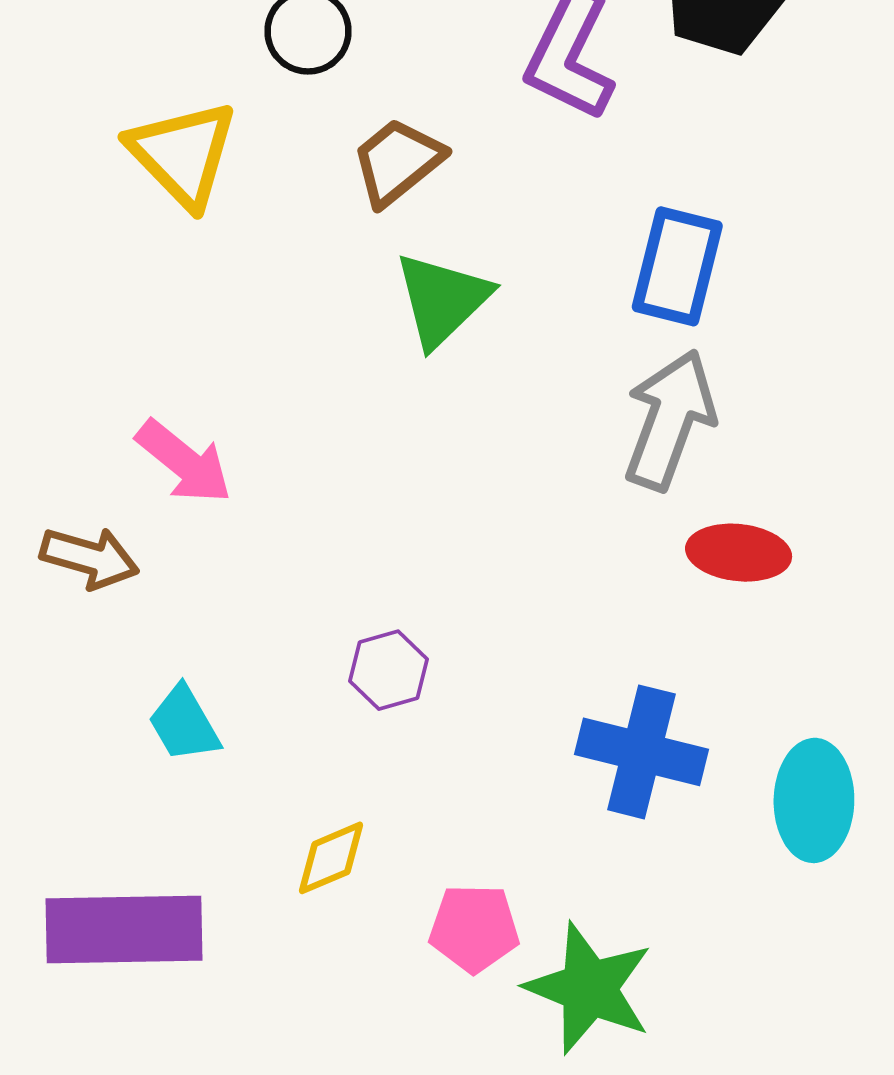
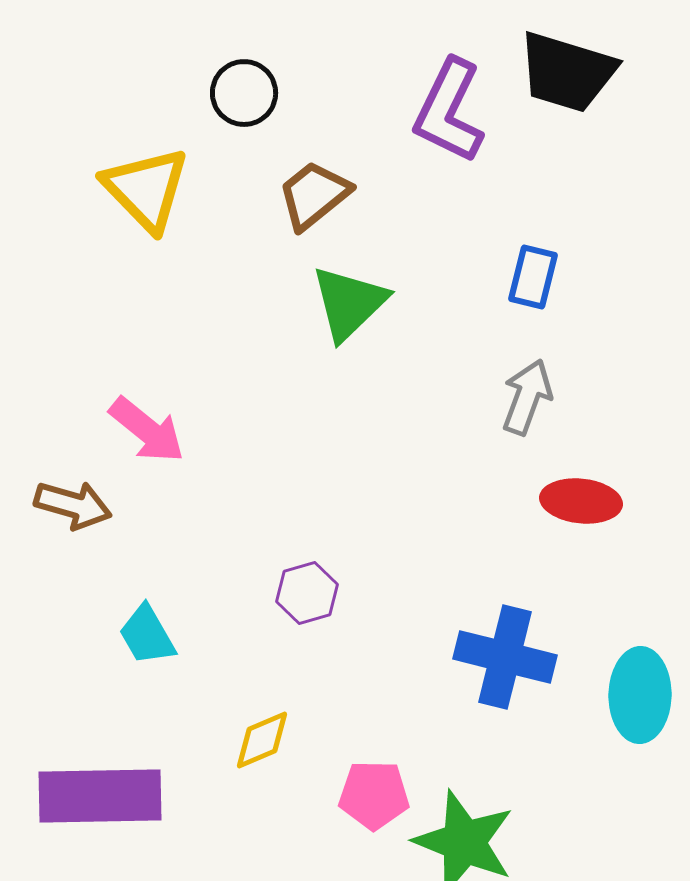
blue rectangle: (677, 266) -> (533, 277), size x0.7
gray arrow: (670, 420) -> (527, 397), size x0.7

